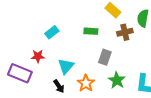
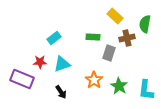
gray rectangle: (105, 57) -> (109, 53), moved
cyan triangle: (66, 66) -> (62, 64), moved, turned 30
orange star: (86, 83) -> (94, 80), moved

